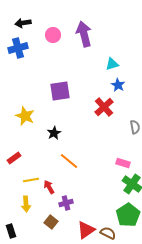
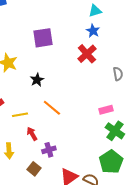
blue star: (118, 85) -> (93, 31), moved
pink rectangle: (123, 163) -> (106, 110), turned -32
yellow line: (31, 180) -> (20, 115), moved

